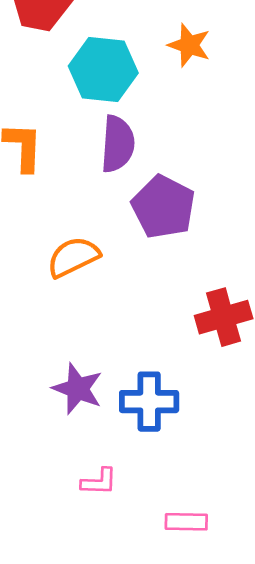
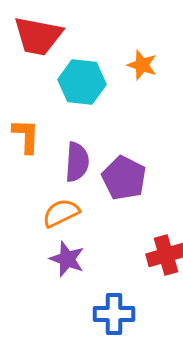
purple semicircle: (118, 144) -> (77, 162), moved
purple star: (78, 389) -> (67, 259), moved

